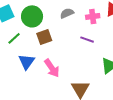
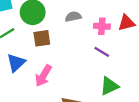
purple line: (87, 40) -> (102, 52), moved
pink arrow: (52, 68) -> (43, 76), turned 54

